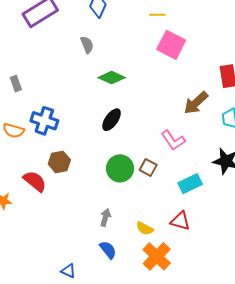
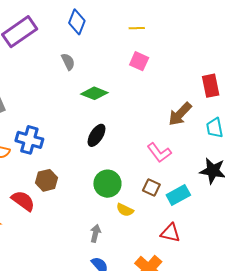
pink square: (171, 45) -> (139, 61), moved, size x0.7
brown square: (148, 167) -> (151, 187), moved
yellow semicircle: (145, 228) -> (125, 210), moved

